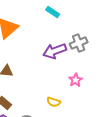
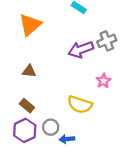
yellow semicircle: (54, 102) -> (80, 105), size x1.6

